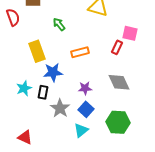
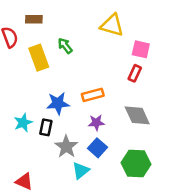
pink square: (130, 33) -> (141, 49), moved
yellow rectangle: (37, 51) -> (39, 58), moved
orange rectangle: (80, 52) -> (93, 95), moved
cyan triangle: (81, 130) -> (81, 171), moved

